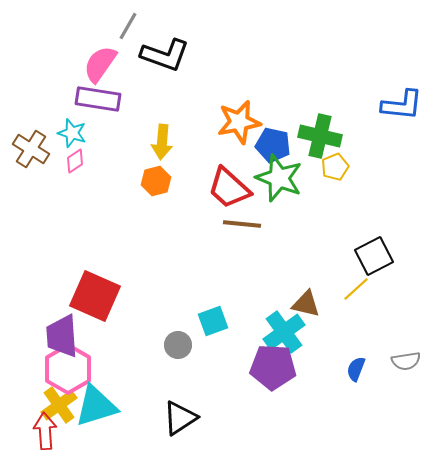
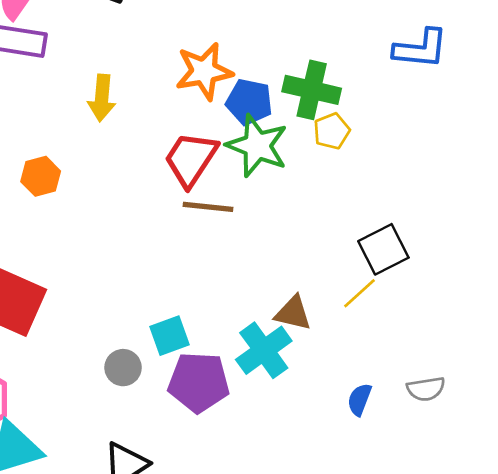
orange hexagon: (156, 181) -> (41, 176), moved
red trapezoid: (229, 188) -> (191, 159), turned 81
purple pentagon: (273, 367) -> (199, 382), moved

